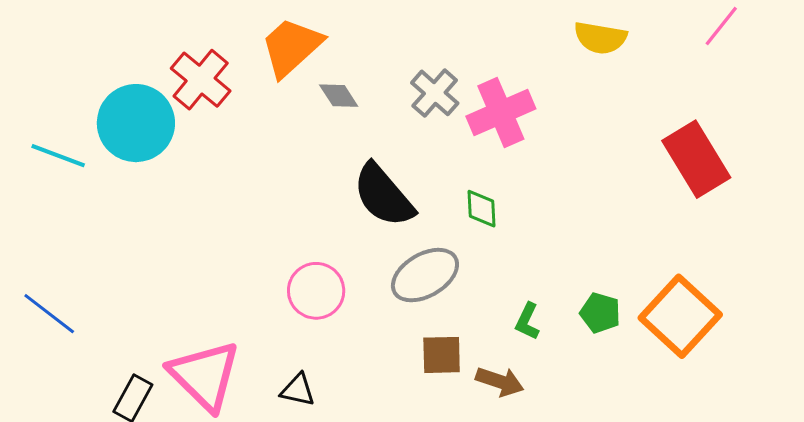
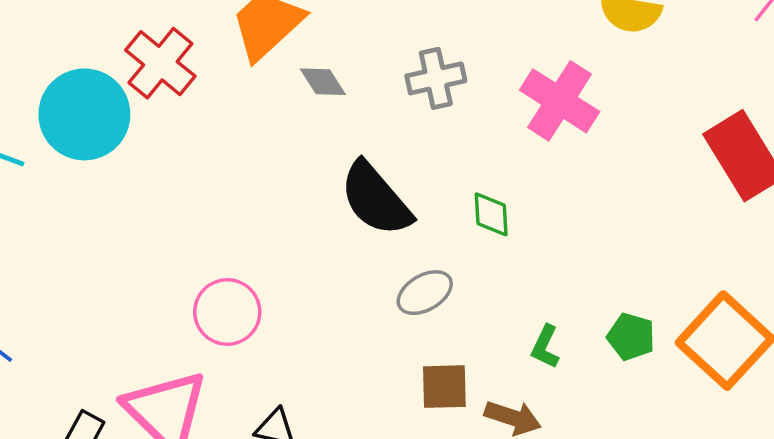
gray cross: (435, 93) -> (436, 78), turned 36
pink cross: (501, 113) -> (560, 101), moved, turned -34
gray ellipse: (425, 275) -> (425, 293), size x0.7
pink circle: (316, 291) -> (227, 312), moved

